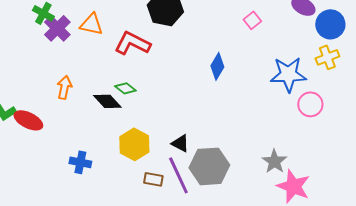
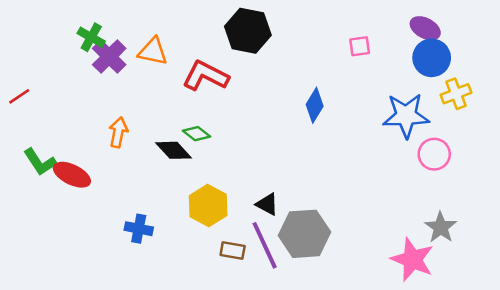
pink square: (252, 20) -> (360, 46), turned 30
blue circle: (330, 24) -> (432, 58), moved
gray star: (274, 161) -> (441, 227), moved

